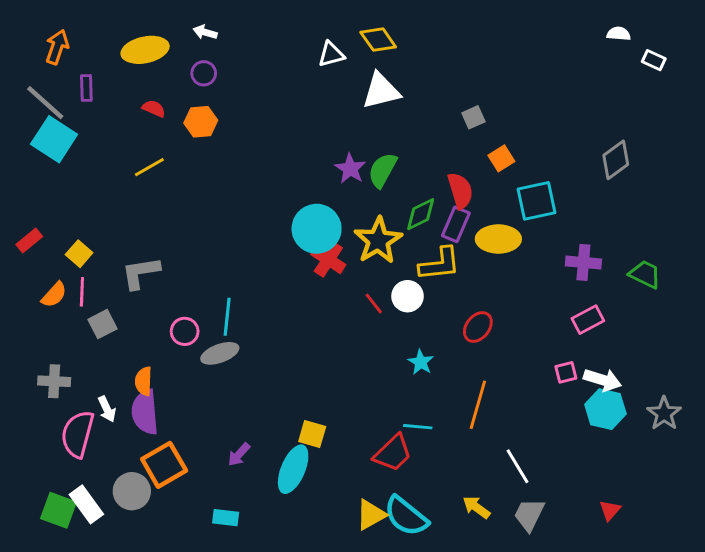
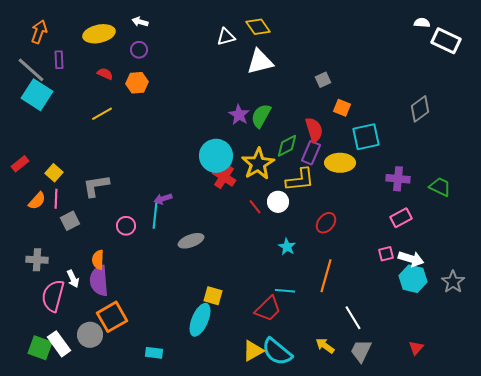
white rectangle: (654, 60) -> (446, 41), size x1.8
orange square: (501, 158) -> (342, 108), turned -36
gray ellipse: (220, 353) -> (191, 241), moved
purple arrow: (239, 455) -> (163, 199), moved, turned 30

